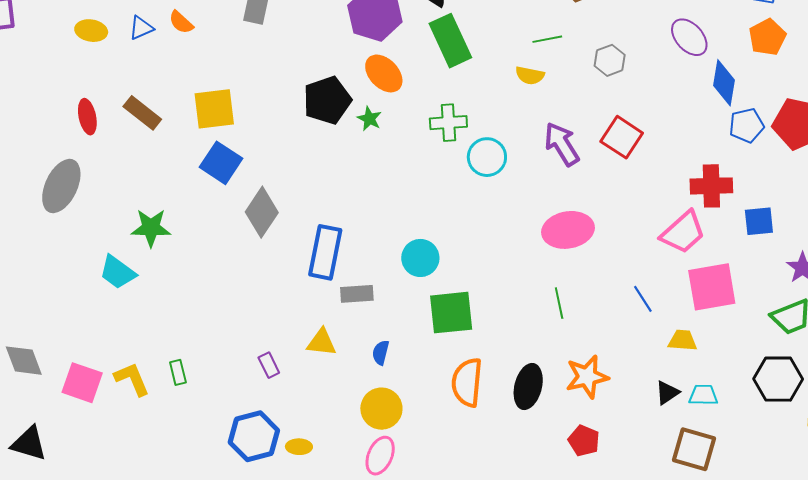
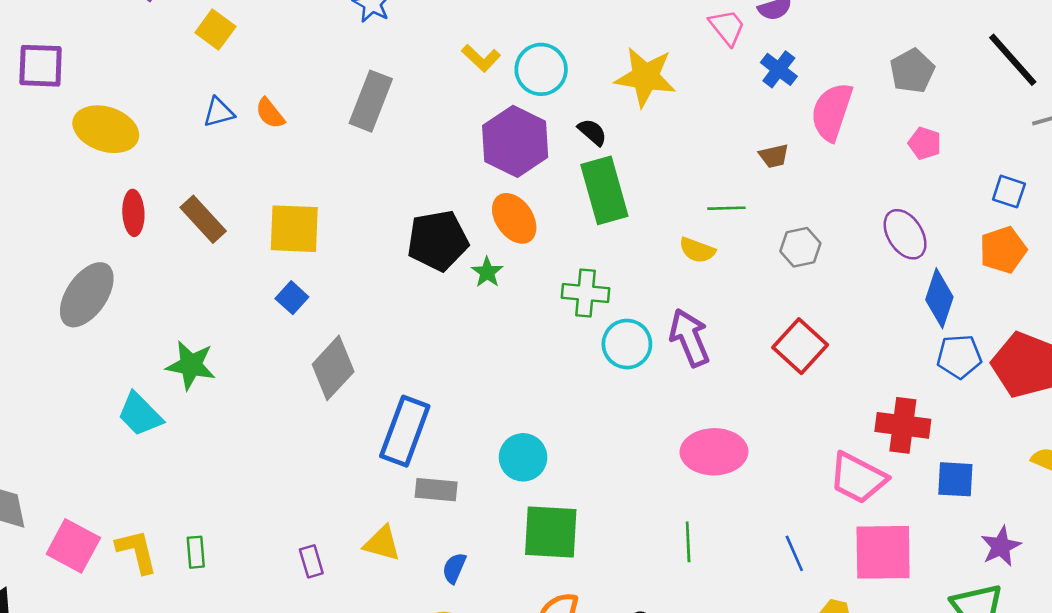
yellow ellipse: (91, 31) -> (106, 129), moved, size x1.6
purple arrow: (562, 144) -> (690, 338), moved
blue square: (221, 163) -> (292, 298), size x0.6
pink trapezoid: (683, 232) -> (858, 478), turned 60

